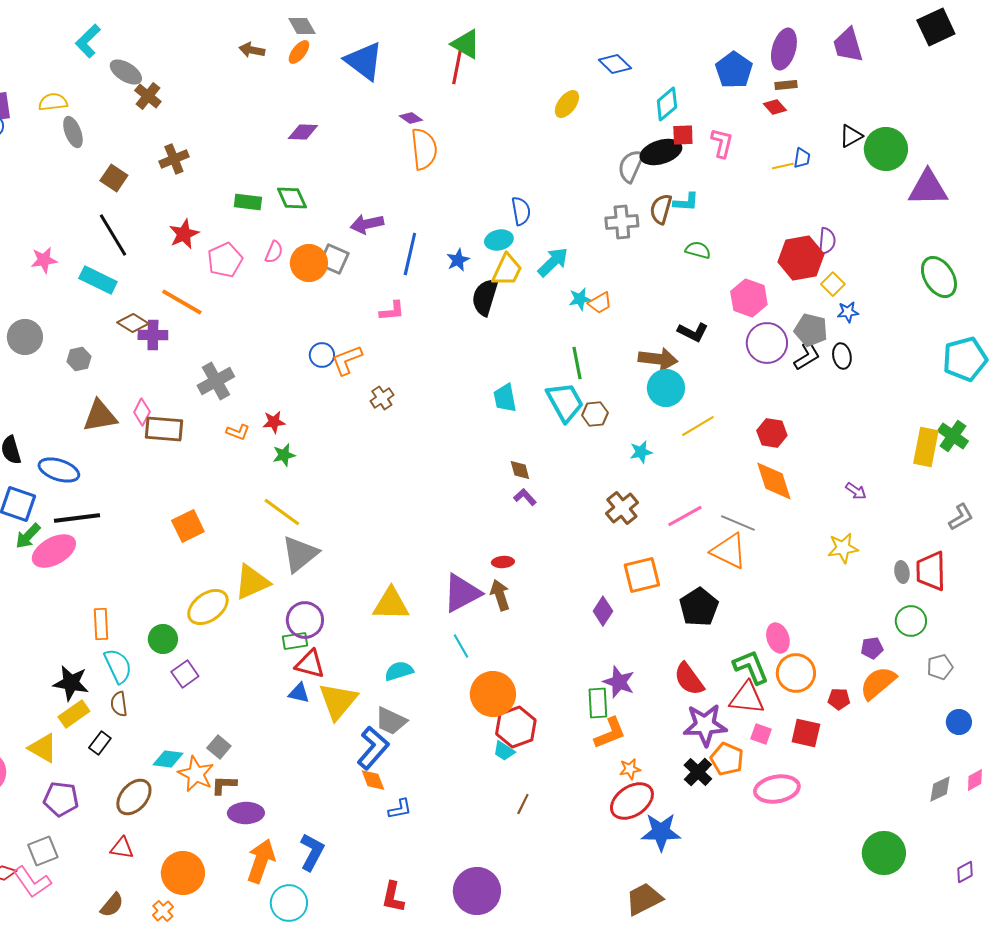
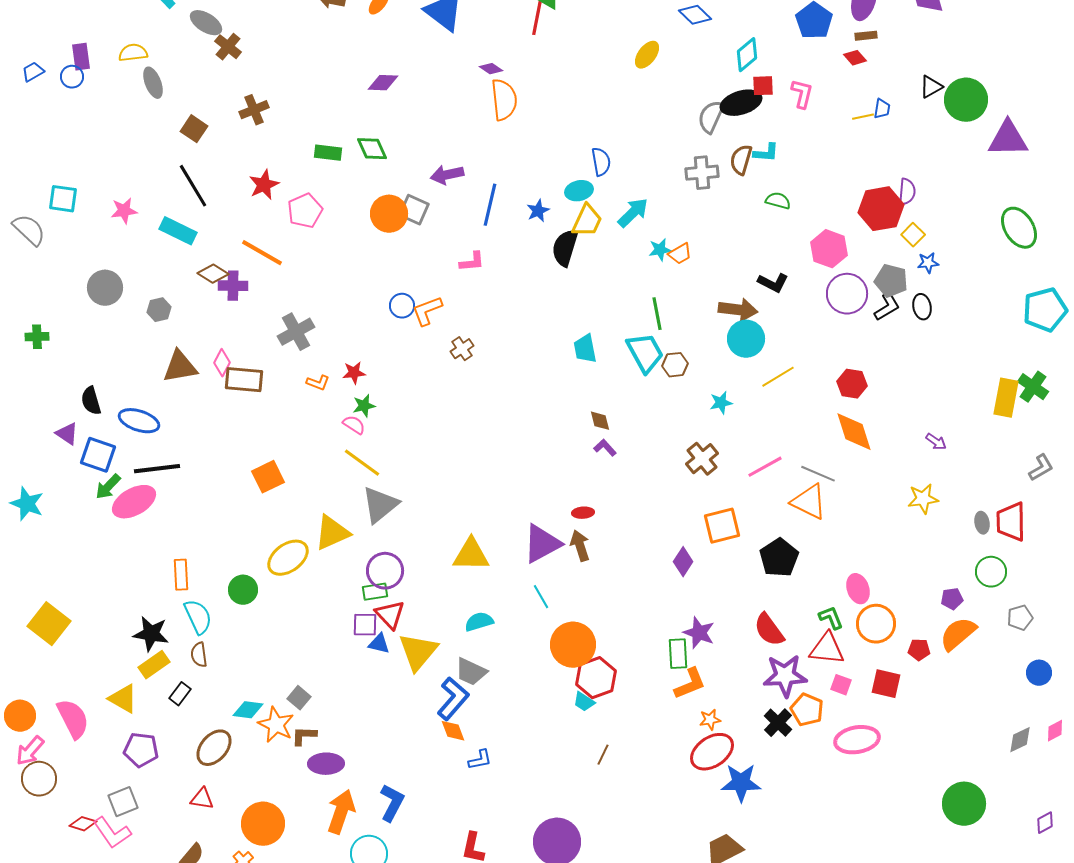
pink semicircle: (274, 252) -> (354, 425), moved, turned -80
red triangle: (310, 664) -> (390, 615), turned 32
green L-shape: (751, 667) -> (831, 618), size x0.7
purple square: (185, 674) -> (365, 625), moved, turned 36

